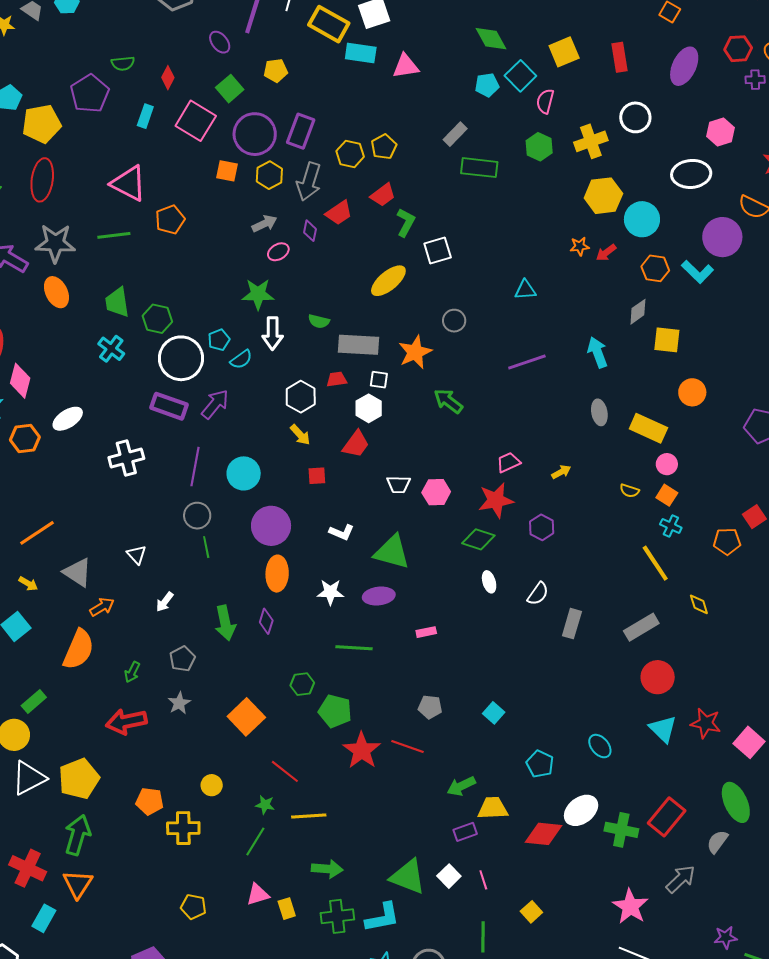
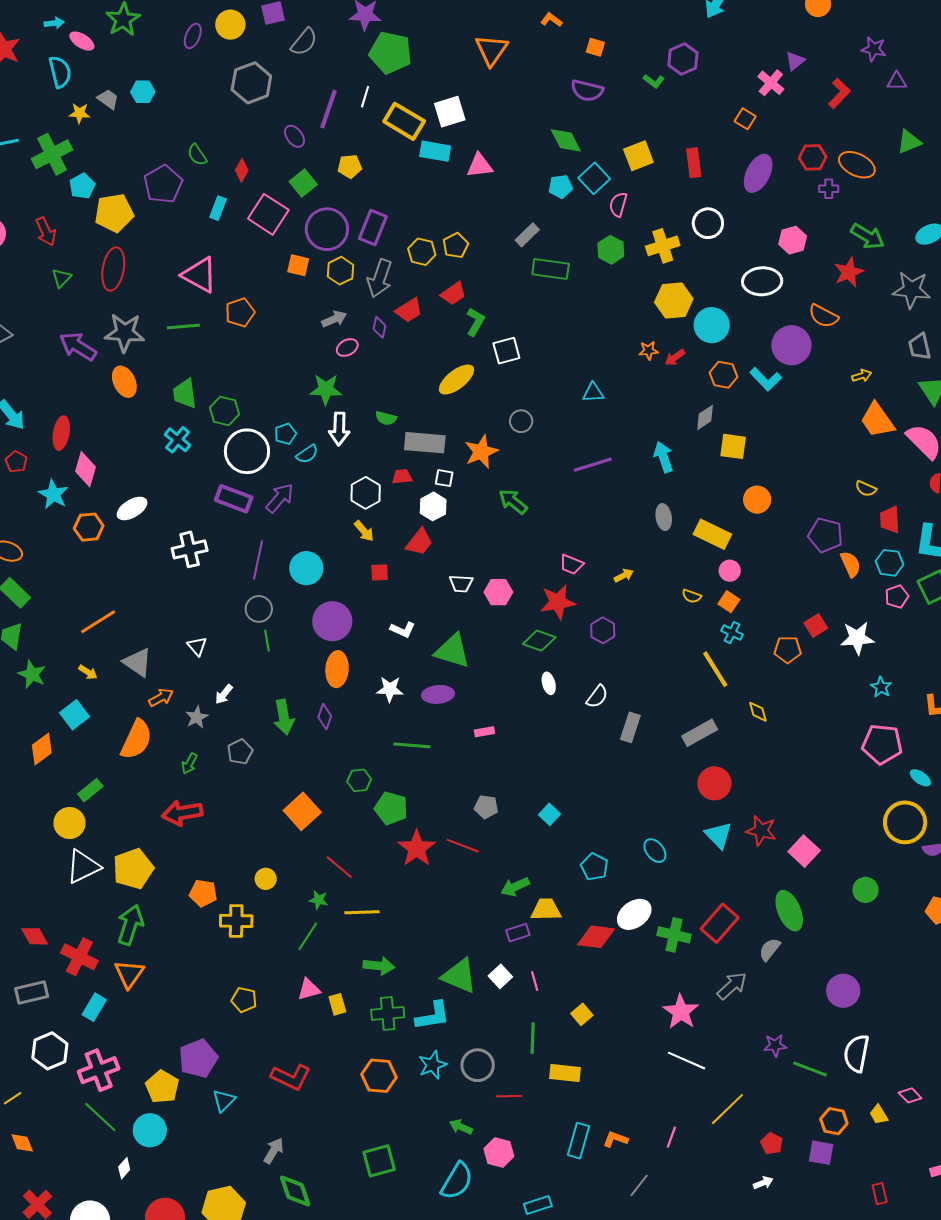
green semicircle: (123, 63) -> (197, 155), turned 60
pink trapezoid: (508, 462) -> (571, 564), turned -135
gray star: (179, 703) -> (197, 717), moved

